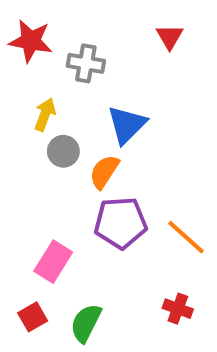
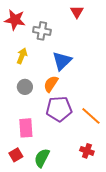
red triangle: (170, 37) -> (77, 12), moved
gray circle: (63, 151) -> (25, 87), moved
pink rectangle: (53, 262) -> (26, 128), turned -36

